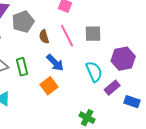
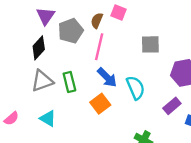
pink line: (67, 36) -> (99, 47), moved, turned 40
brown semicircle: (44, 37) -> (97, 21), moved, turned 40
cyan semicircle: (94, 72) -> (136, 88), moved

